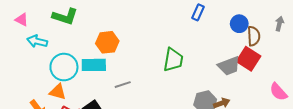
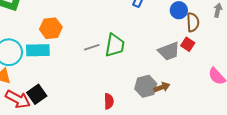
red square: (249, 59) -> (188, 44), size x0.6
gray line: (123, 85) -> (92, 47), moved

